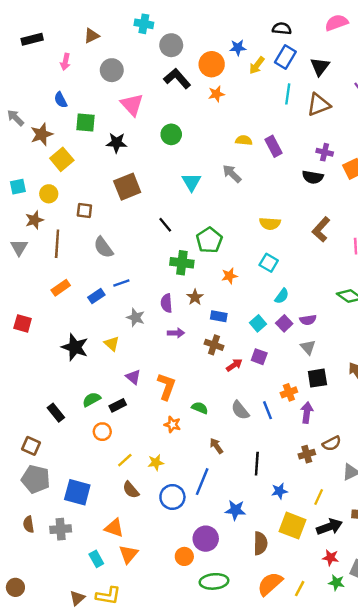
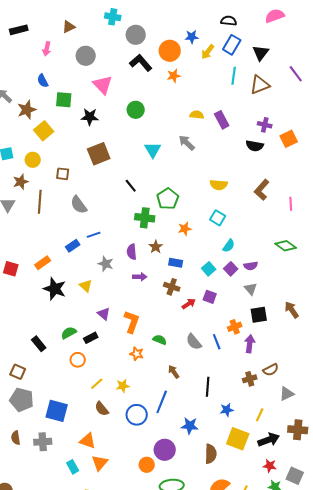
orange rectangle: (61, 288) -> (43, 263), moved

